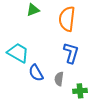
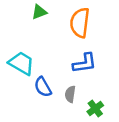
blue L-shape: (71, 53) -> (85, 63), turned 65
green cross: (80, 91) -> (95, 108), turned -32

